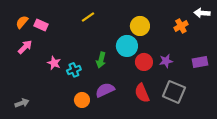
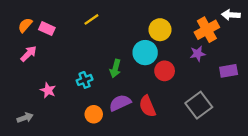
yellow line: (88, 17) -> (91, 19), moved
orange cross: (181, 26) -> (207, 30), size x1.5
purple star: (166, 61) -> (198, 54), moved
pink star: (54, 63) -> (48, 90), moved
gray square: (174, 92) -> (199, 105), turned 30
red semicircle: (142, 93) -> (147, 106), moved

